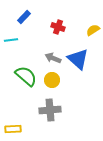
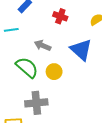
gray arrow: (53, 58) -> (43, 46), moved
gray cross: (50, 110) -> (36, 103), moved

